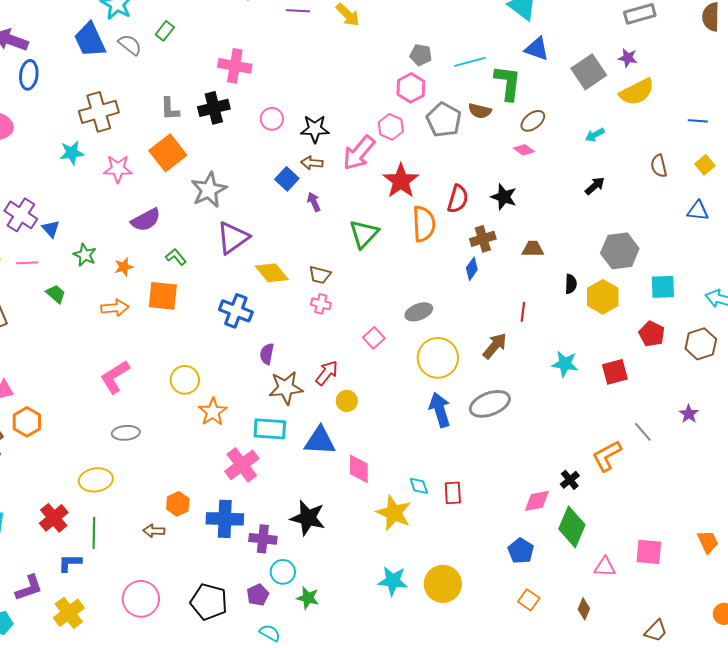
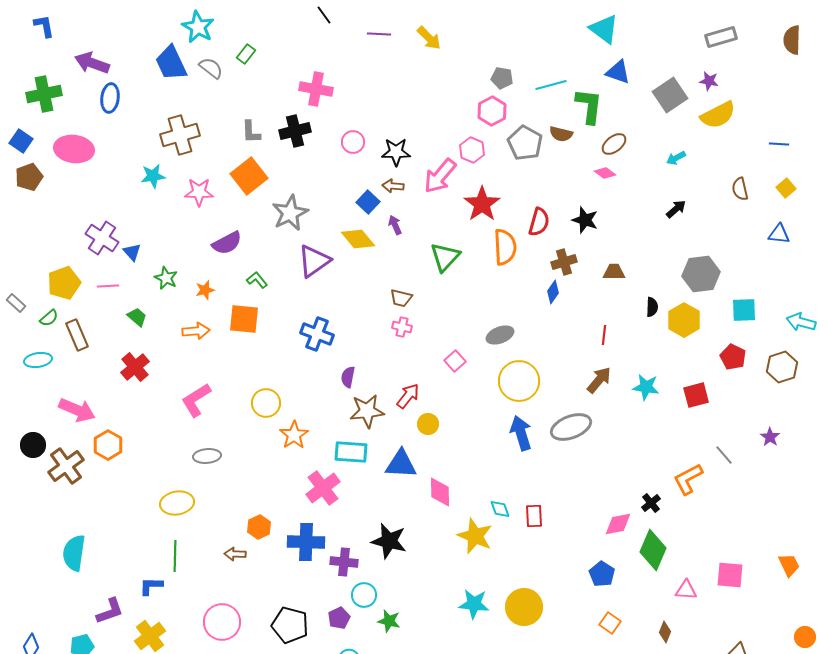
yellow diamond: (272, 273) -> (358, 239), moved
brown arrow: (495, 346) -> (599, 380), moved
red cross: (54, 518) -> (135, 367), moved

